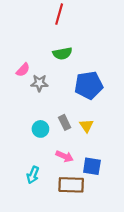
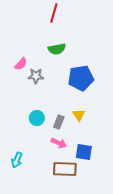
gray rectangle: (65, 122) -> (59, 122), moved, turned 48
cyan arrow: (33, 175) -> (17, 160), moved

